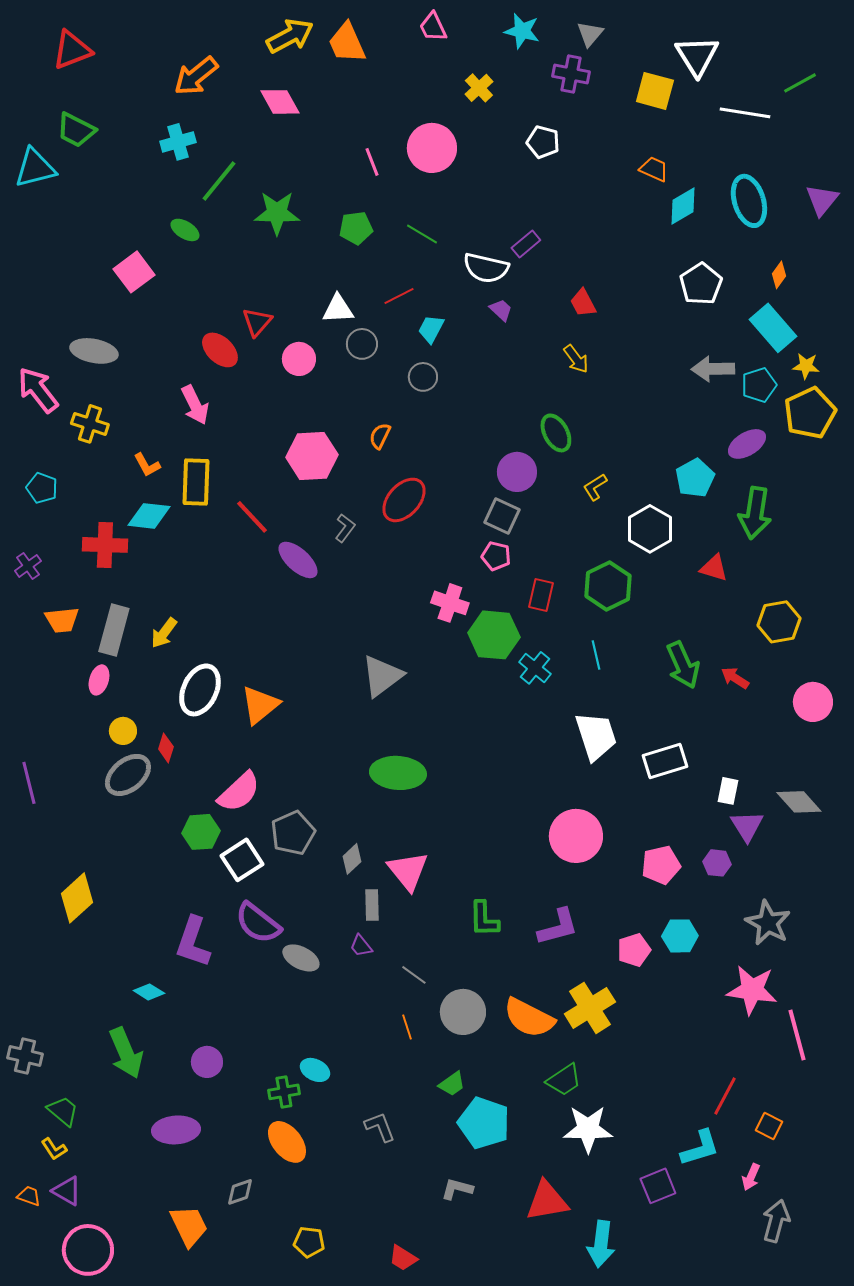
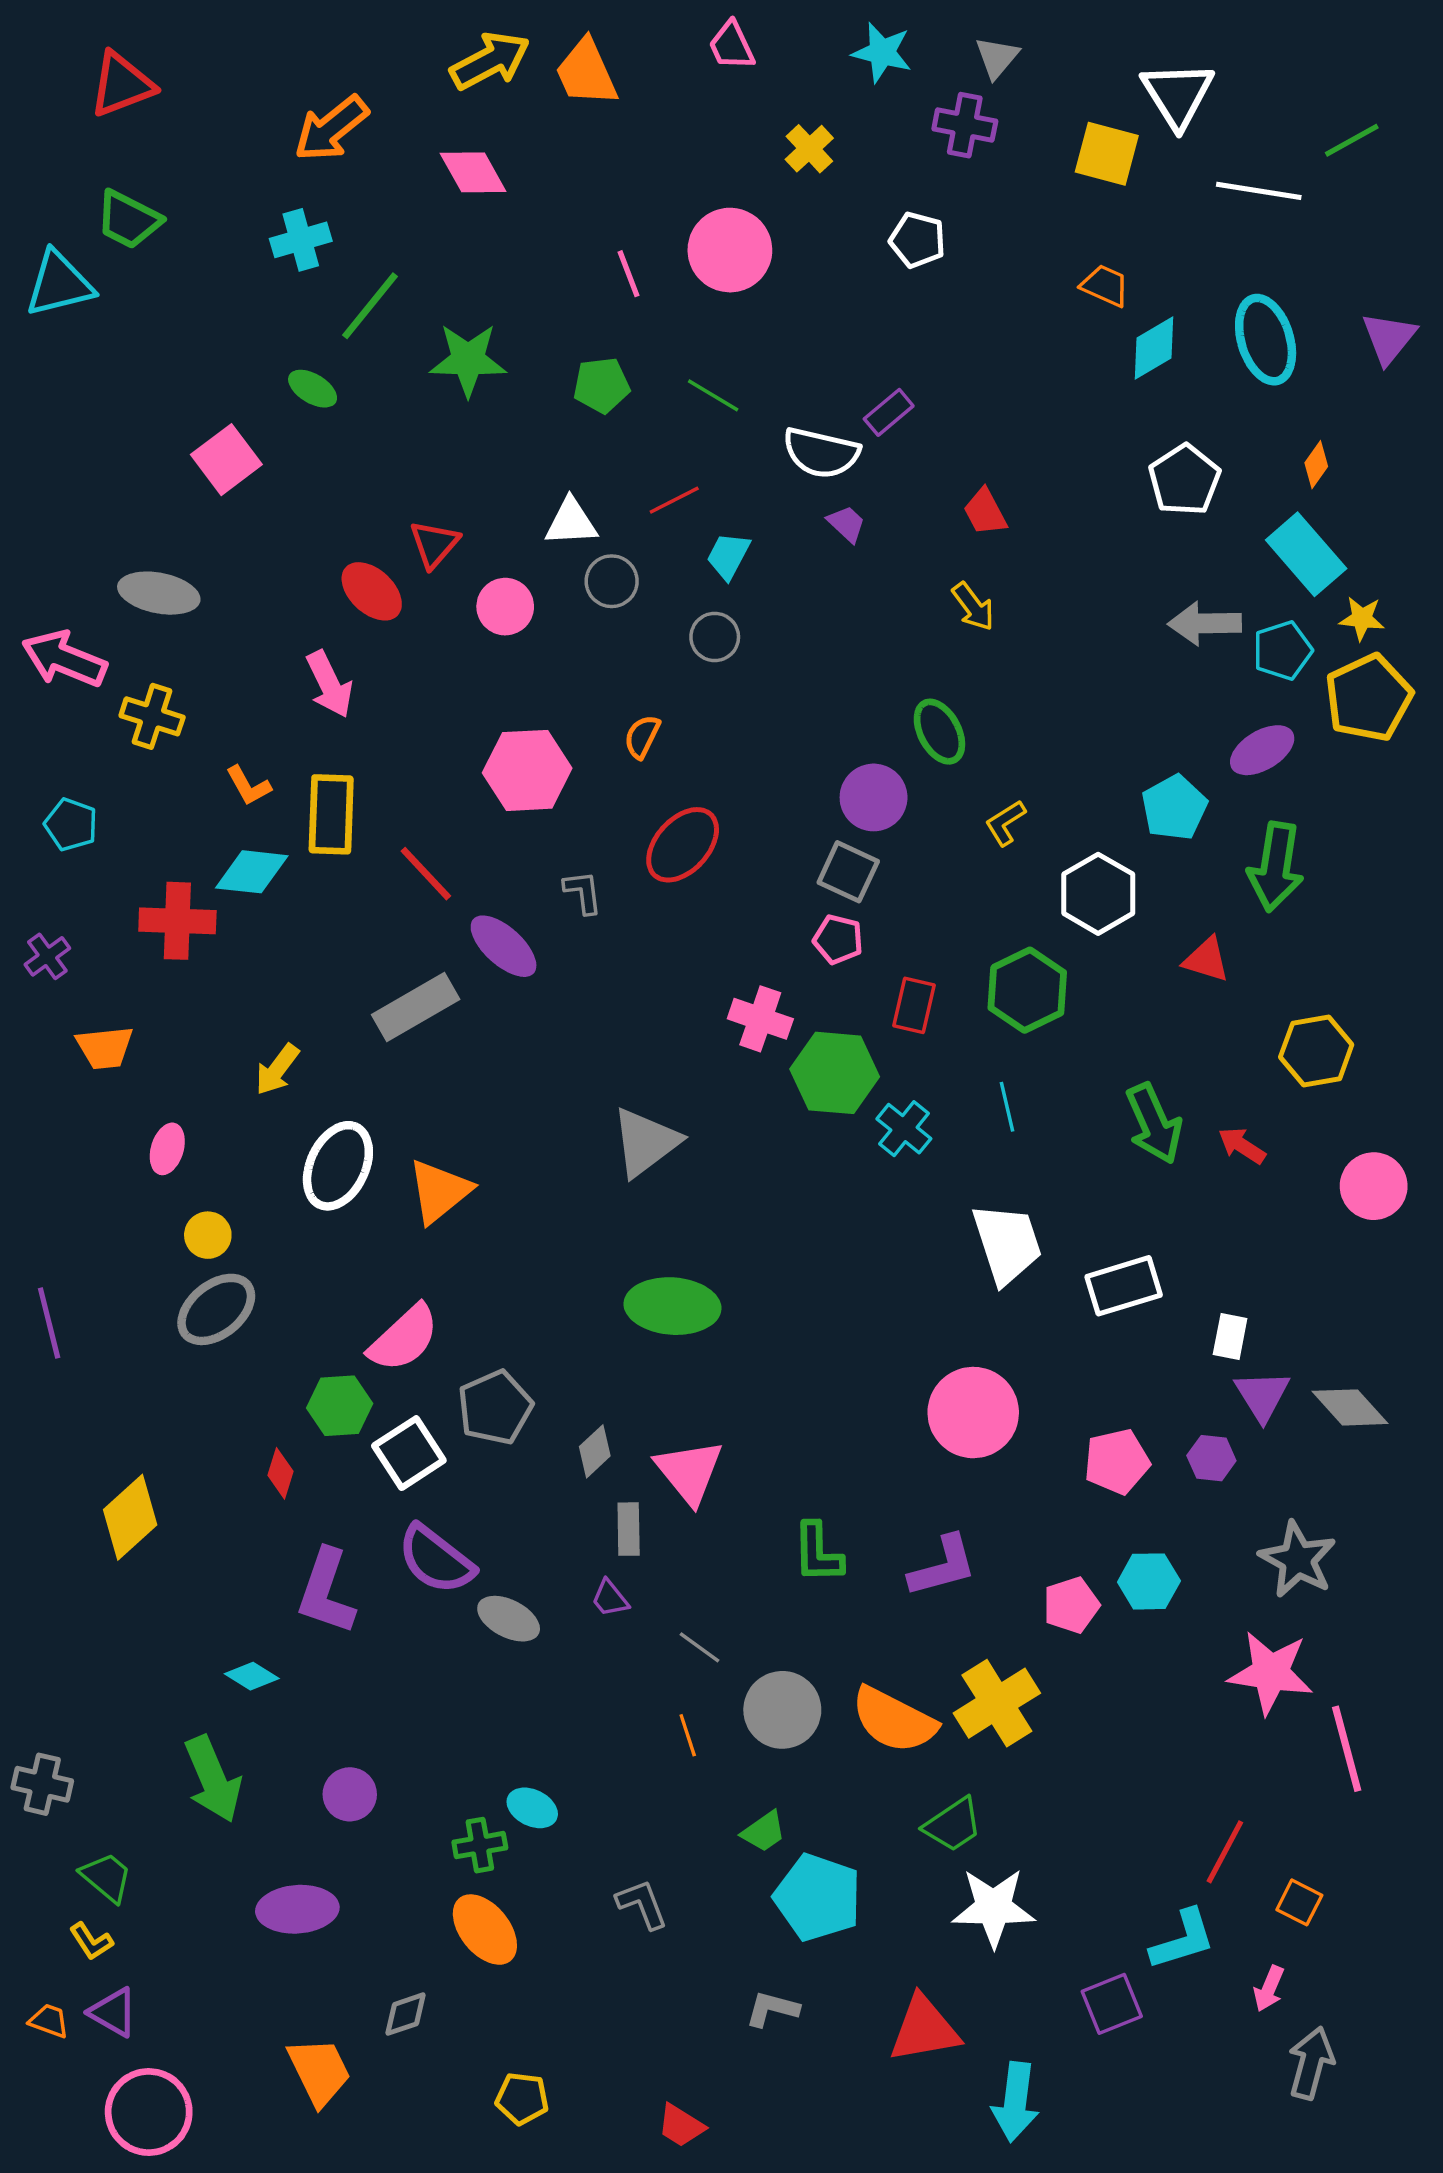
pink arrow: (38, 390) -> (64, 659), turned -30
gray L-shape: (345, 528) -> (583, 892), turned -44
gray rectangle: (114, 630) -> (416, 1007), moved, turned 45
red diamond: (166, 748) -> (280, 1473), moved
gray diamond: (799, 802) -> (1350, 1407), moved

